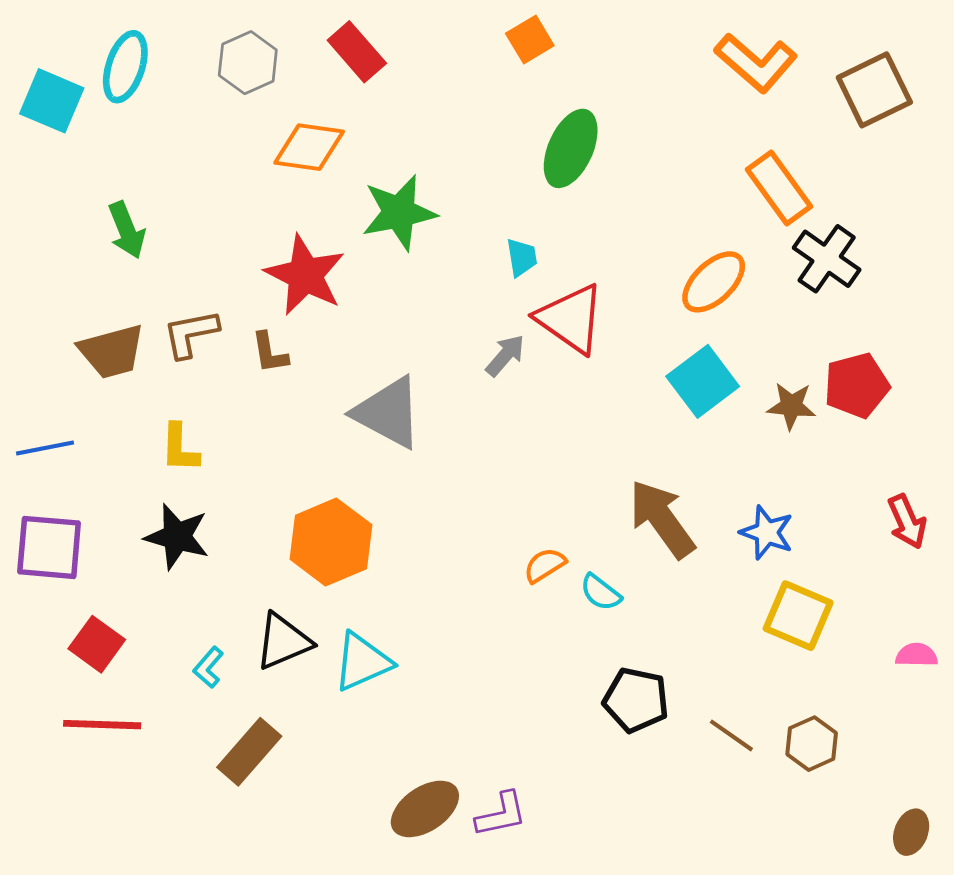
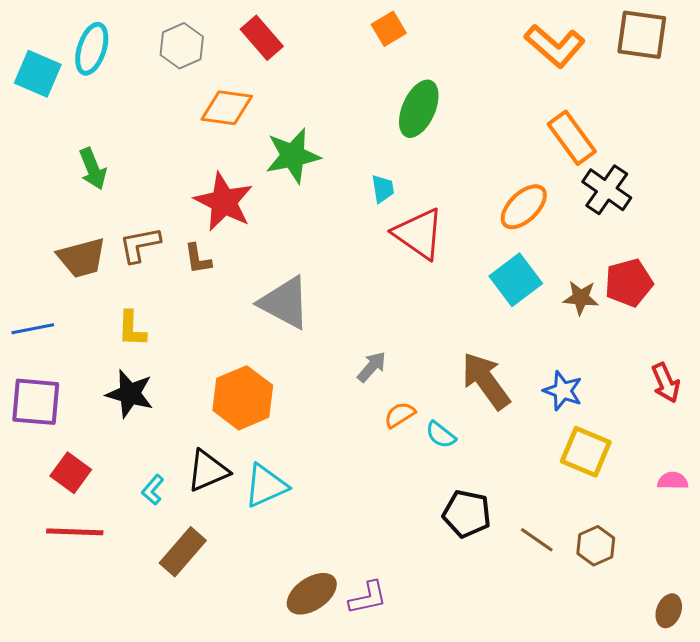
brown square: (874, 90) -> (642, 35), moved, turned 34
gray arrow: (505, 355) -> (372, 367), moved

